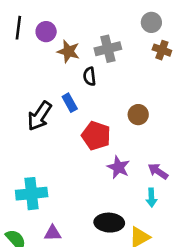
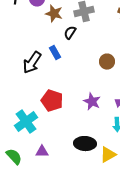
black semicircle: (89, 76) -> (70, 33), turned 40
red pentagon: (96, 136) -> (52, 101), moved
cyan cross: (32, 194) -> (26, 122), turned -30

